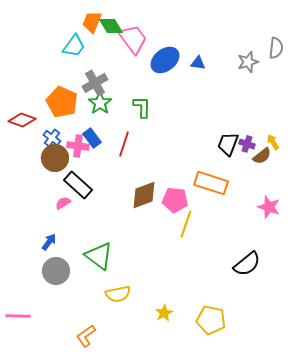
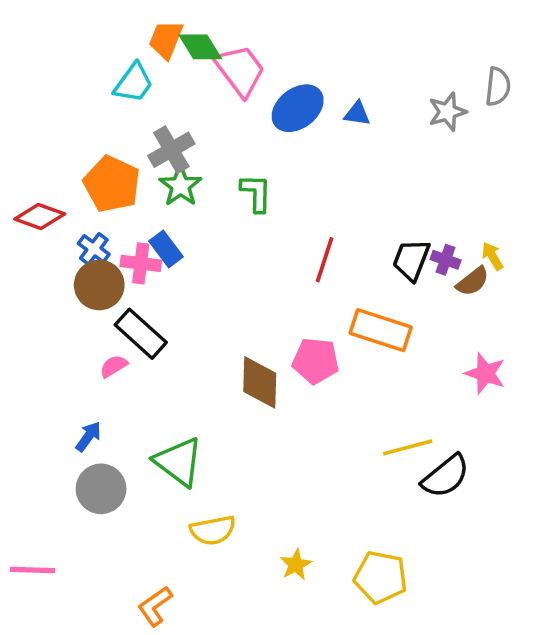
red line: (124, 144) -> (325, 260), moved
brown diamond: (144, 195) -> (260, 382), moved, turned -68
yellow line: (186, 224) -> (408, 447), moved, turned 56

